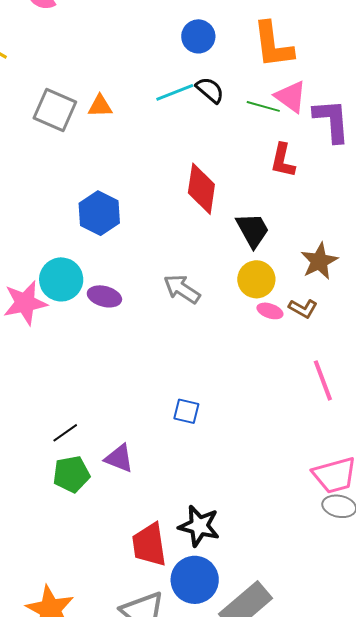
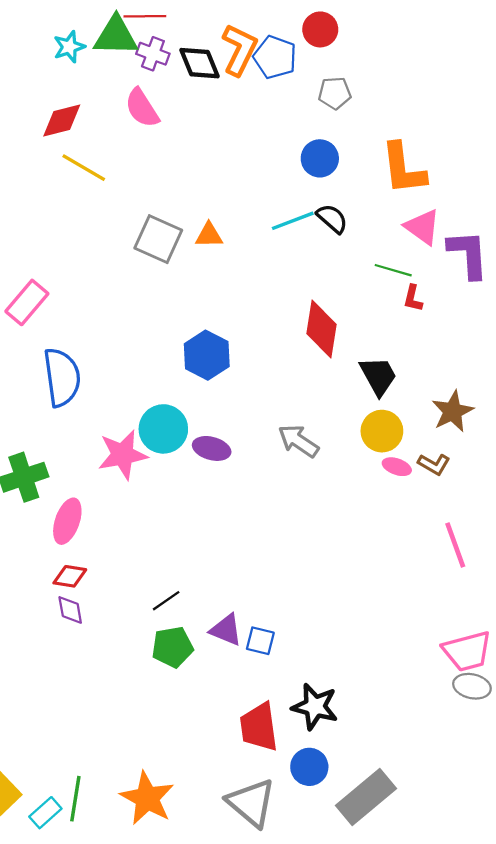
green line: (263, 106) -> (393, 270), moved
red L-shape: (283, 160) -> (413, 298), size x0.7
blue square: (186, 411) -> (260, 641), moved
blue circle: (195, 580) -> (309, 767), size x0.7

